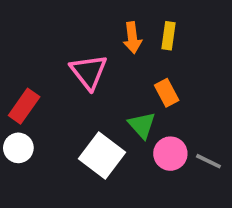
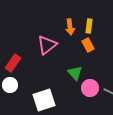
pink triangle: (89, 72) -> (47, 45), turned 30
orange rectangle: (167, 93) -> (88, 45), moved
white square: (102, 155) -> (44, 100), moved, turned 35

